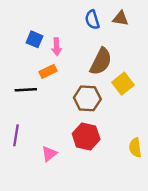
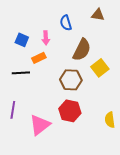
blue semicircle: (92, 20) -> (66, 23), moved
blue square: (34, 39) -> (22, 40), moved
pink triangle: (49, 154) -> (40, 125), size x1.6

